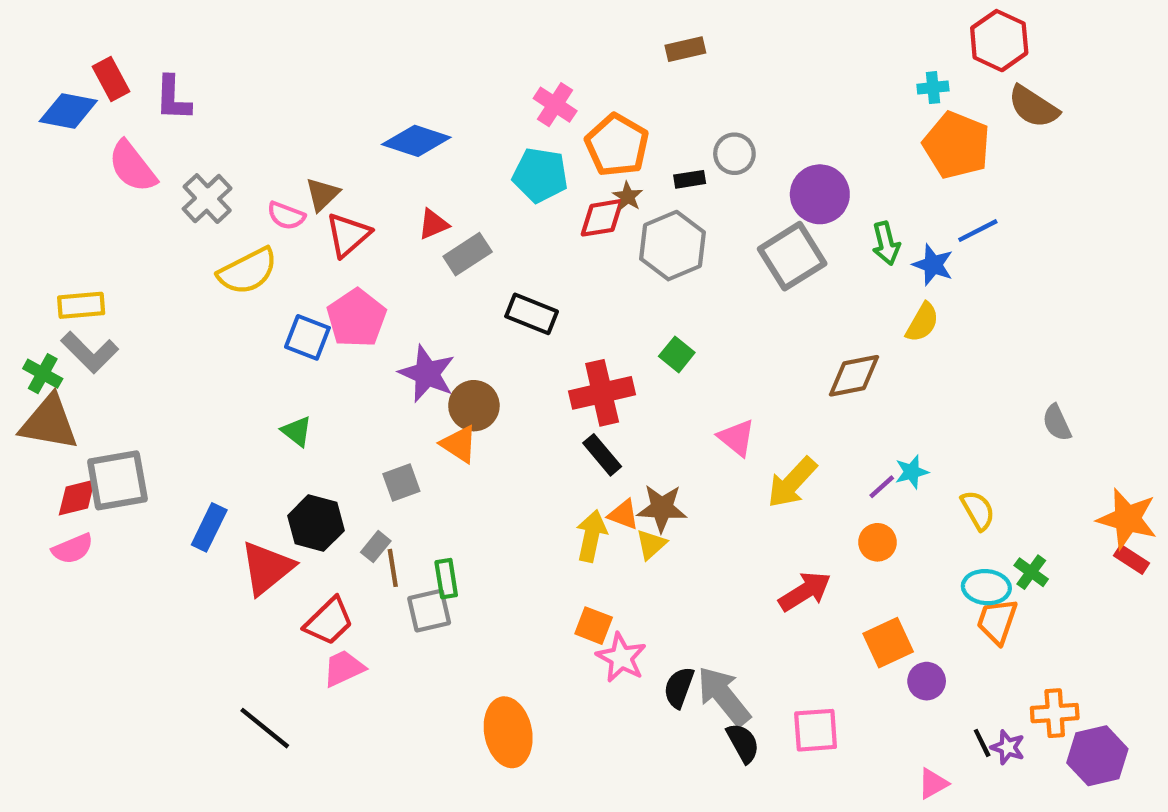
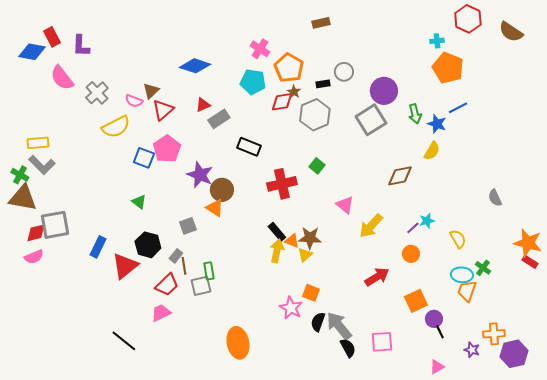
brown semicircle: (1033, 107) -> (511, 32), moved
black rectangle: (602, 455) -> (277, 232), moved
red trapezoid: (329, 621) -> (167, 285), moved
orange square: (594, 626) -> (311, 293), moved
black line: (982, 743) -> (440, 332), moved

